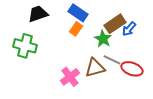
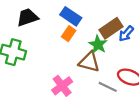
gray line: (112, 60) -> (108, 87), moved
brown triangle: (95, 68) -> (89, 62), moved, turned 30

